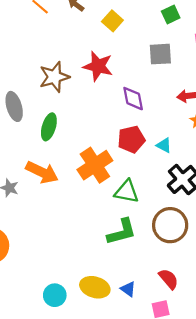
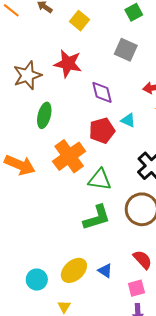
gray square: (160, 54) -> (126, 50), turned 30
green ellipse: (49, 127) -> (44, 115), moved
cyan triangle: (164, 145) -> (128, 120), moved
yellow ellipse: (95, 287) -> (74, 270), turned -56

